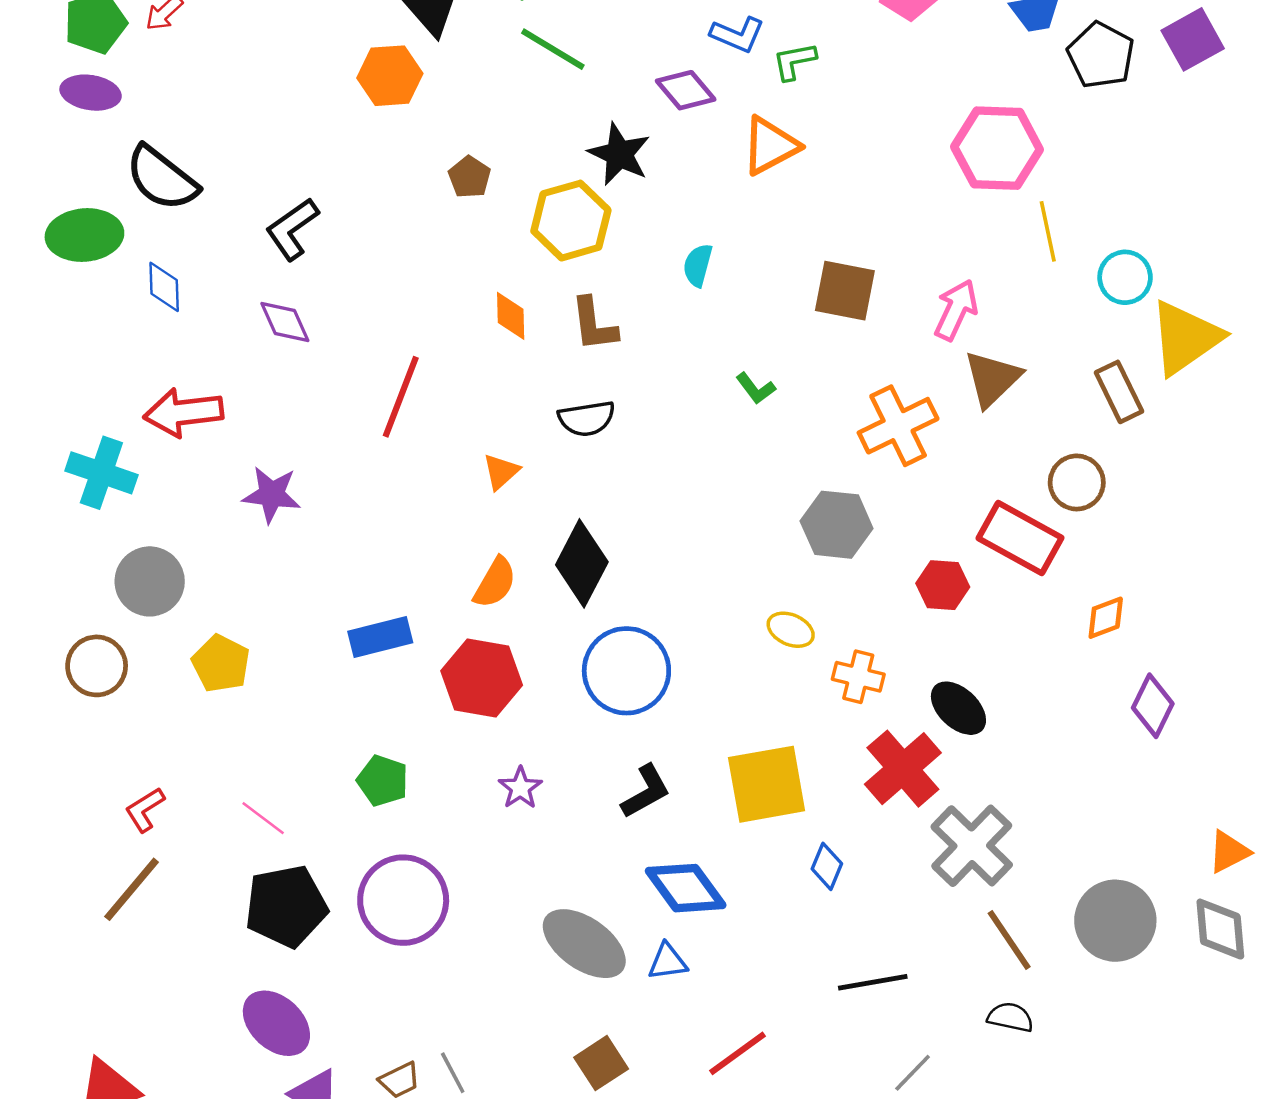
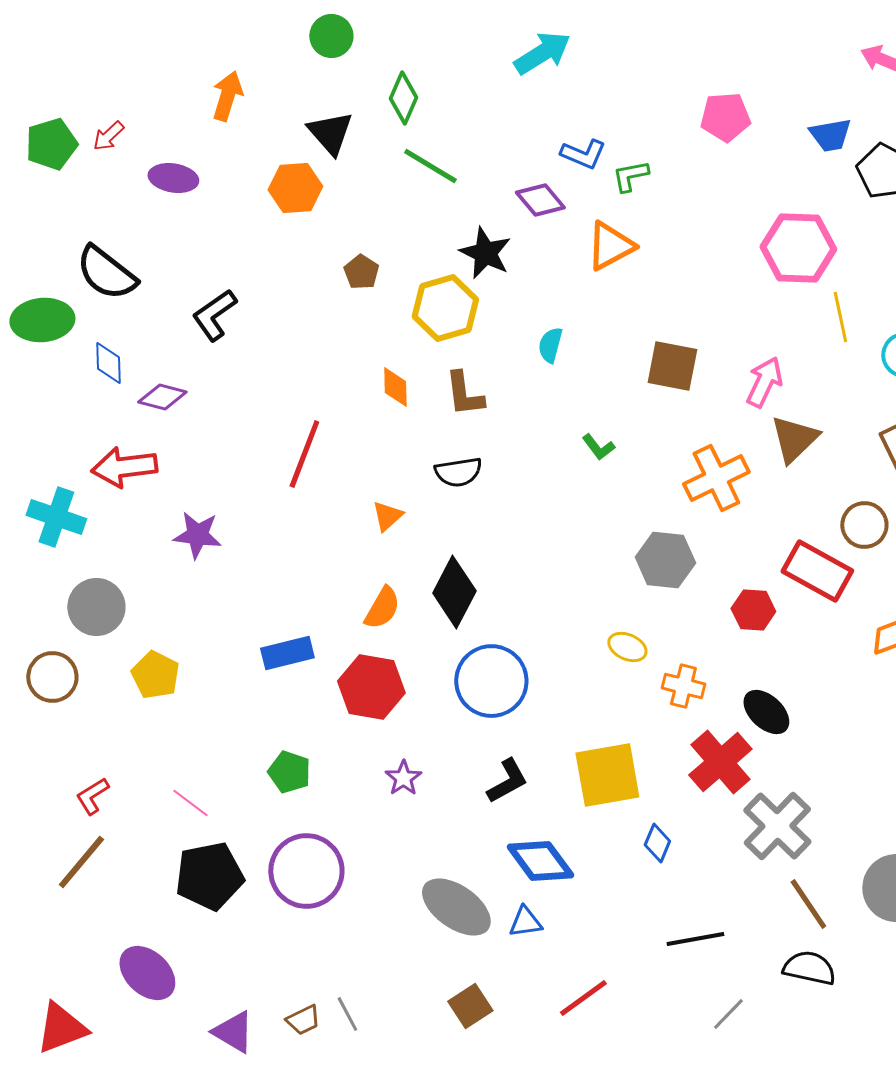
purple ellipse: (91, 93) -> (173, 178), moved
purple diamond: (285, 322) -> (162, 397), moved, turned -51
black semicircle: (1010, 1017) -> (809, 968), size x1.4
purple ellipse: (276, 1023) -> (147, 973), moved

